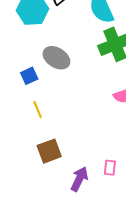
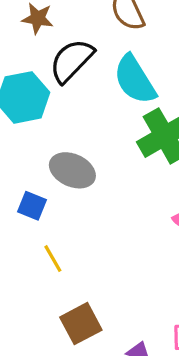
blue square: (29, 76) -> (32, 206), turned -36

